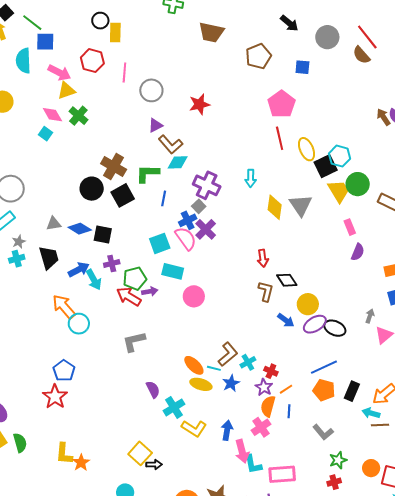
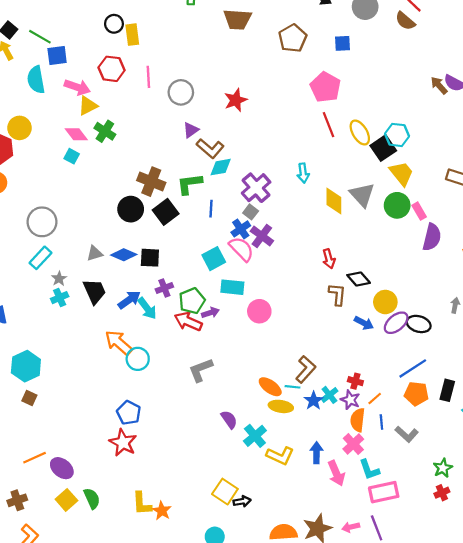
green circle: (358, 184) -> (397, 205), moved
purple cross: (207, 185) -> (256, 188), turned 32
purple semicircle: (358, 252) -> (432, 237), size x1.4
cyan cross: (248, 362) -> (329, 395), moved
gray L-shape: (323, 432) -> (407, 434), moved
cyan L-shape: (253, 464) -> (369, 470), moved

